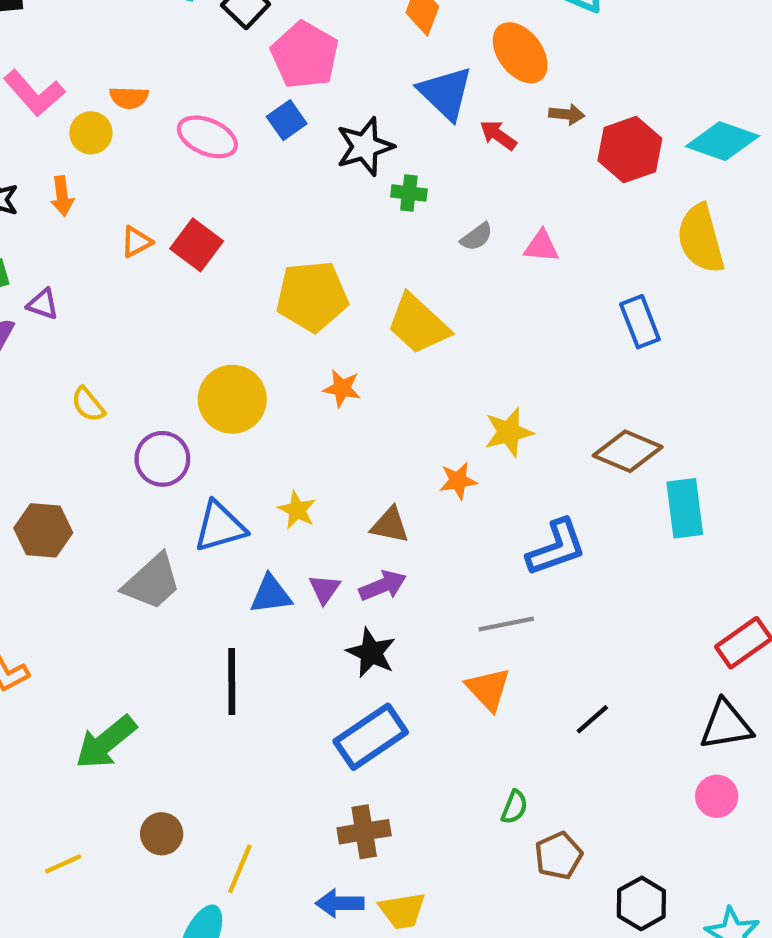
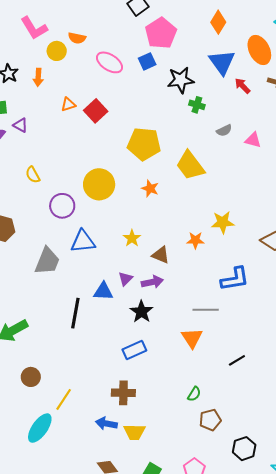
yellow star: (297, 510) -> (132, 238), moved
gray trapezoid: (152, 582) -> (47, 261), turned -36
blue triangle: (271, 594) -> (103, 291), moved
blue rectangle: (371, 737) -> (134, 350), size x0.7

